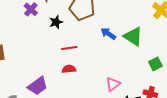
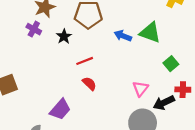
green square: (155, 64) -> (171, 64), moved
red semicircle: (69, 69) -> (89, 84), turned 64

